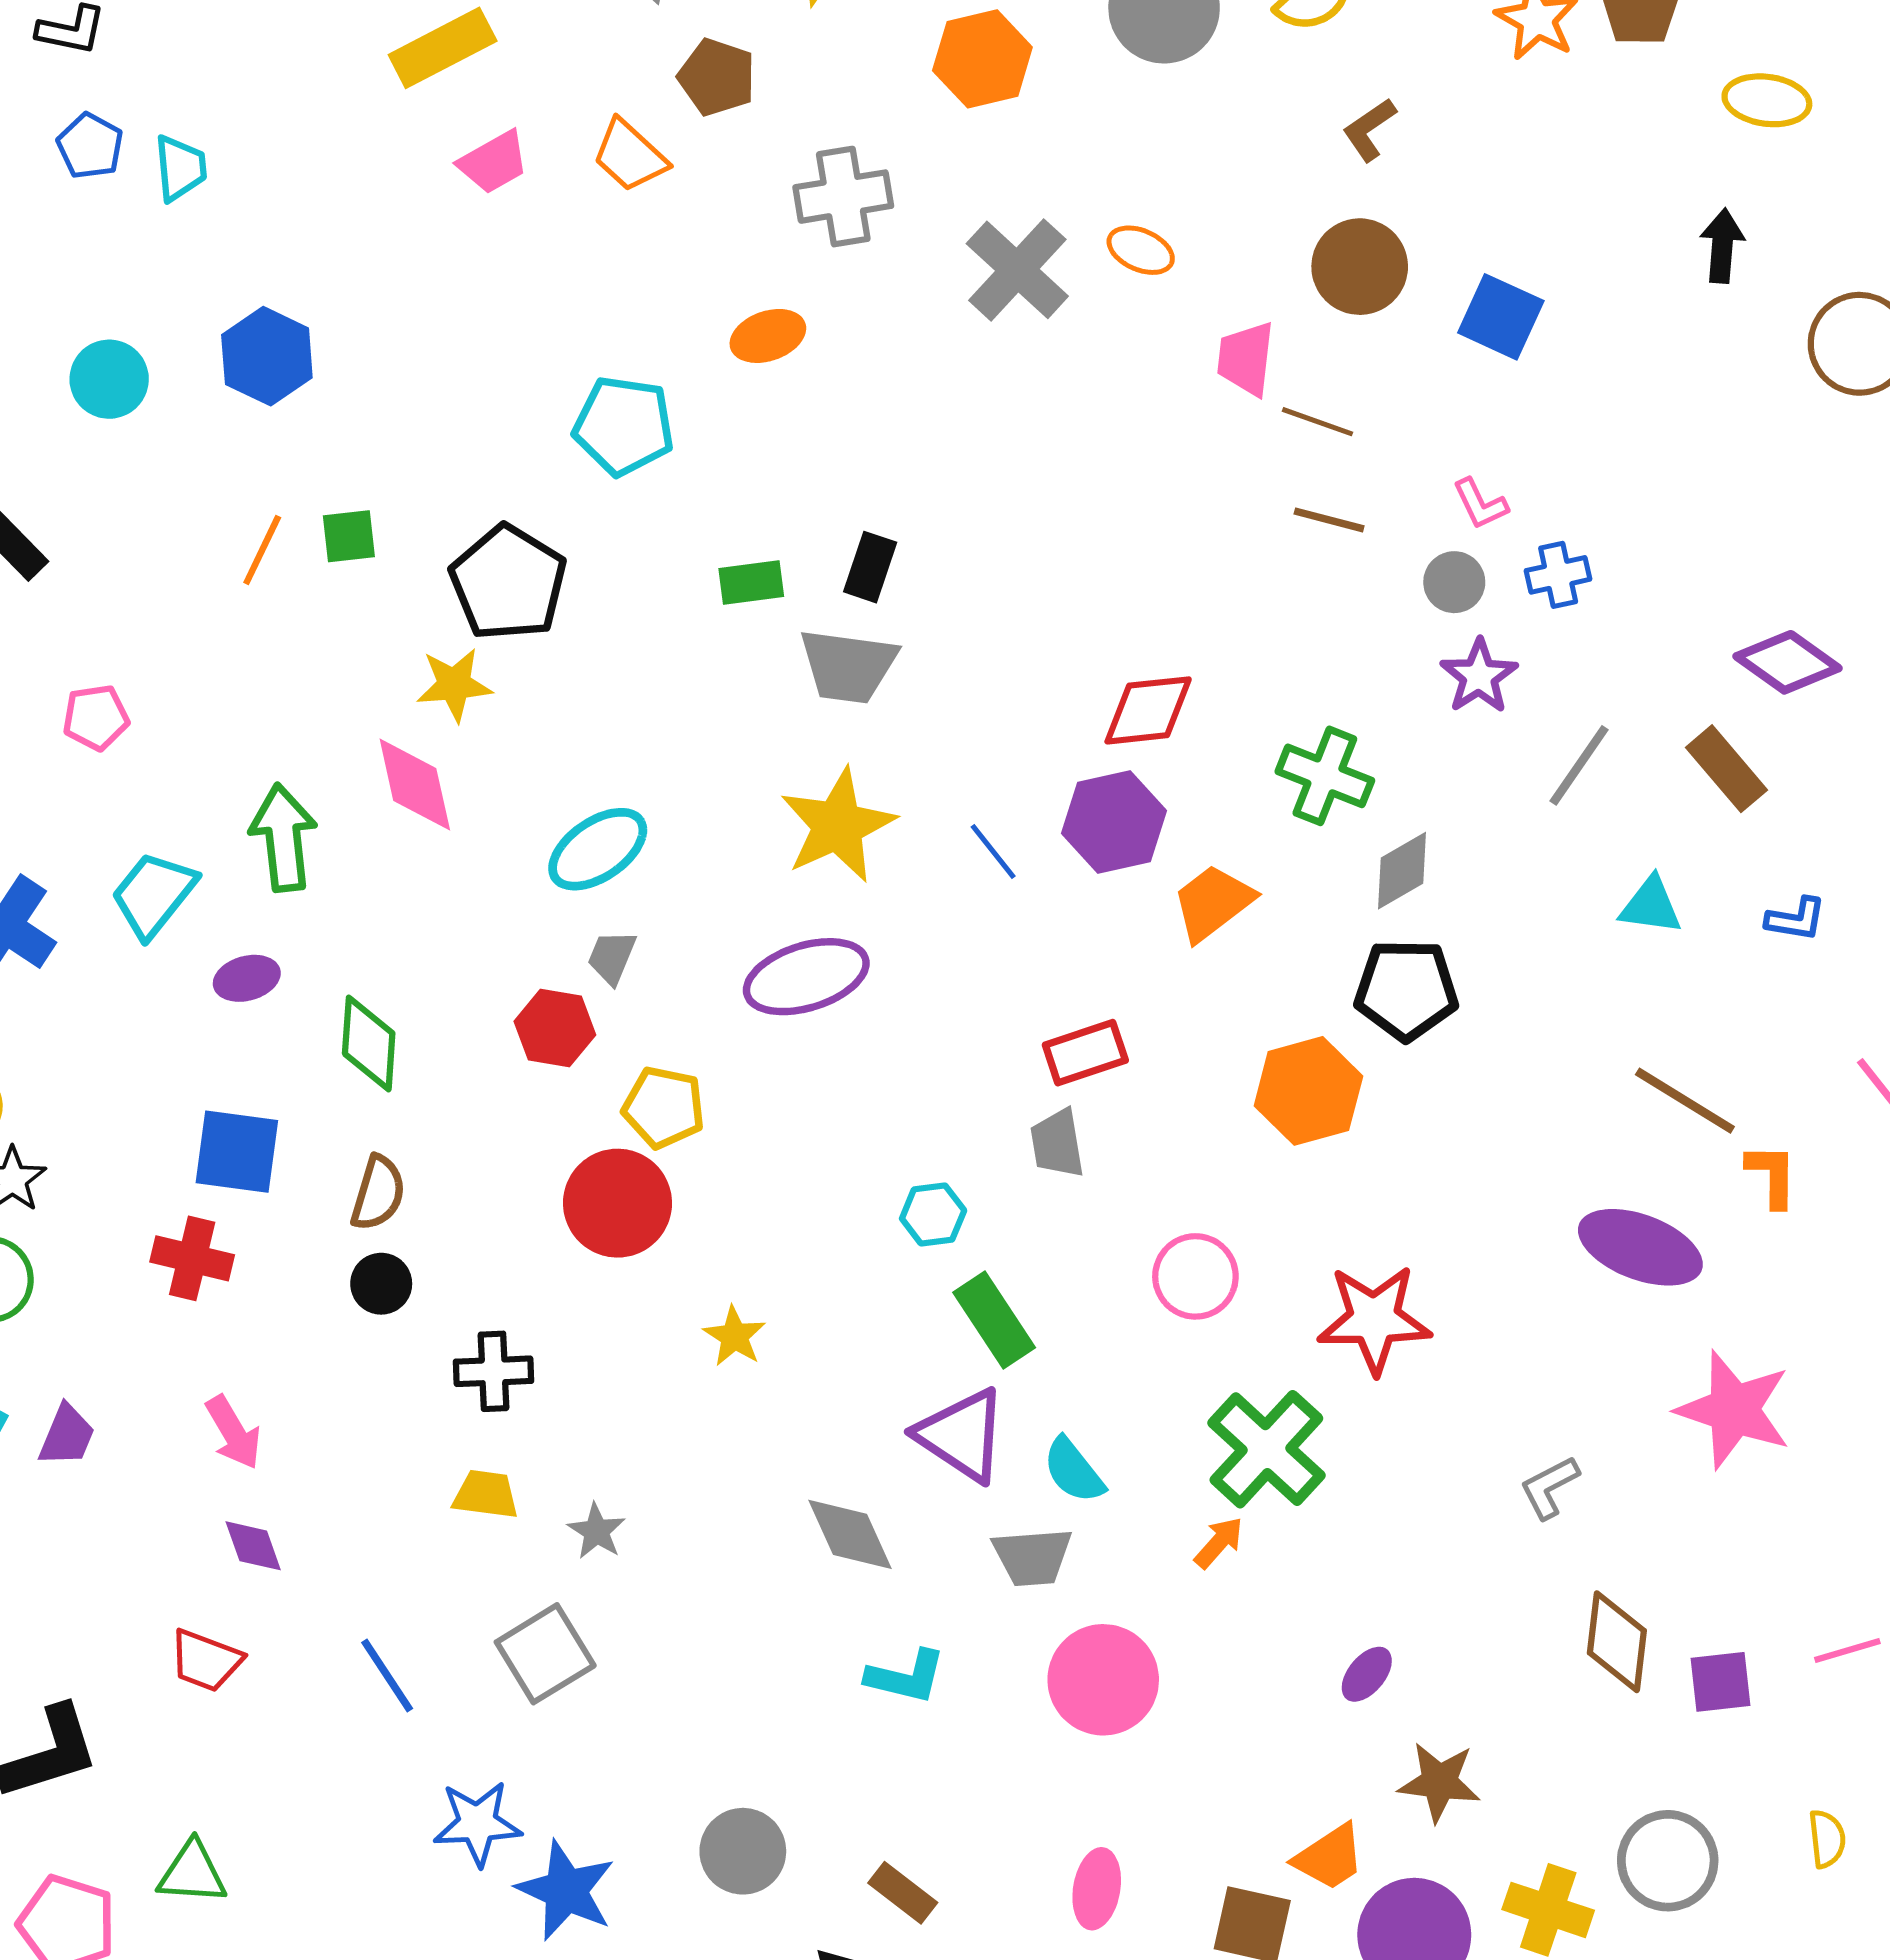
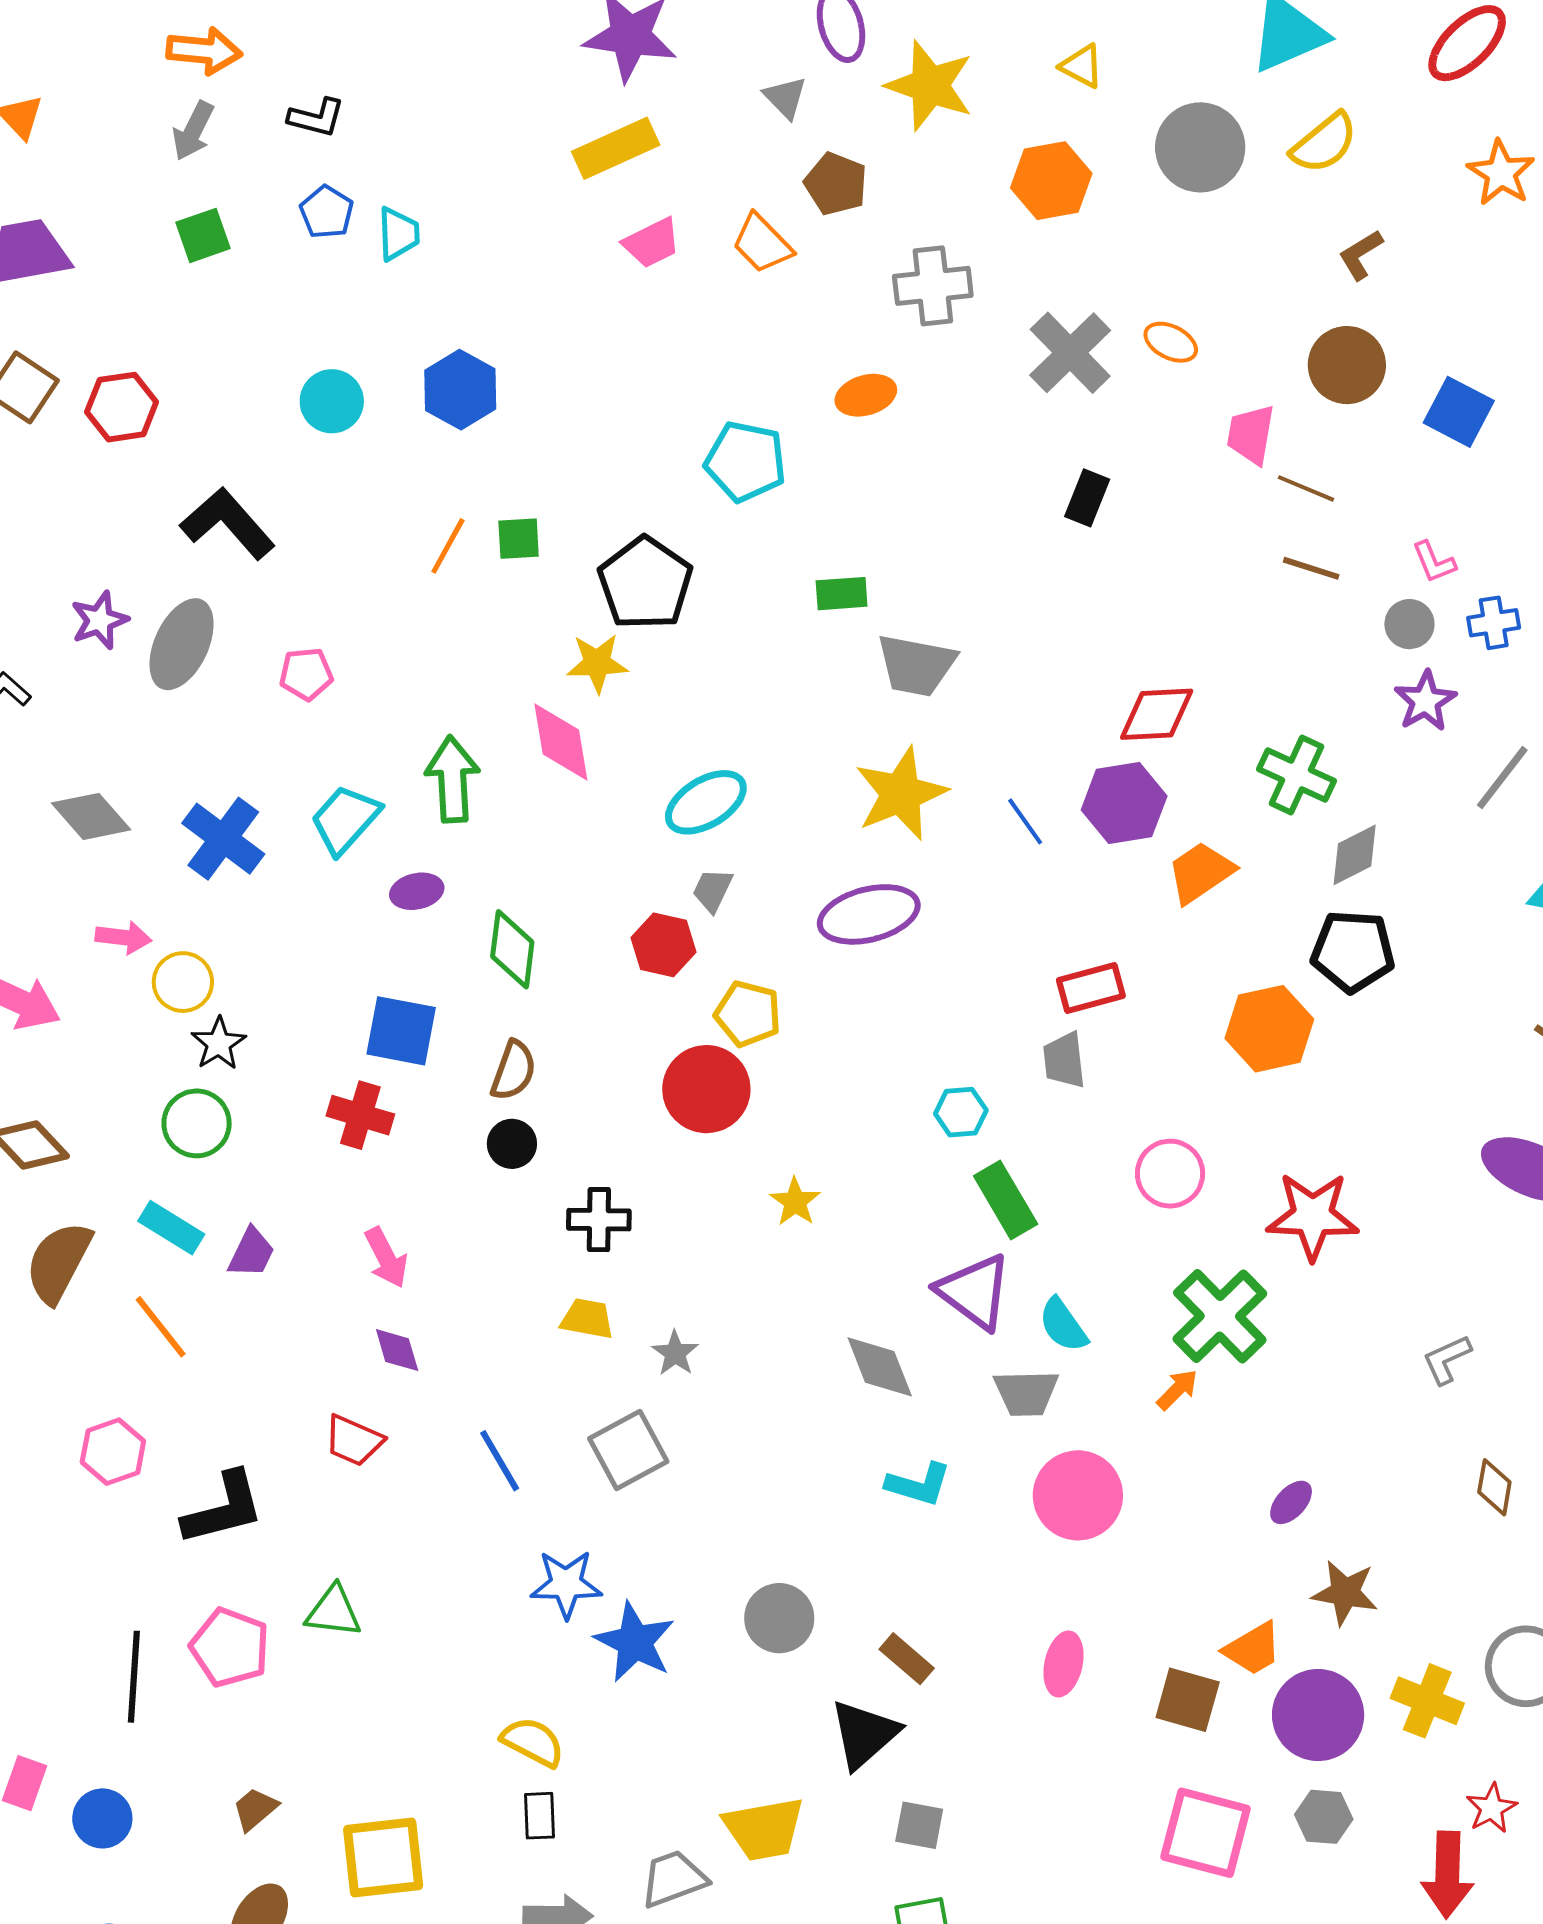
black rectangle: (870, 567) -> (1087, 498), moved
brown diamond: (1617, 1642) -> (1494, 1487), size x0.7

